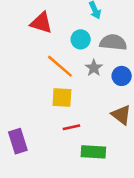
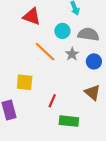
yellow square: (62, 97) -> (25, 82), moved
red line: (71, 127) -> (52, 101), turned -56

